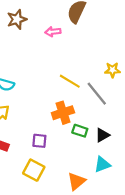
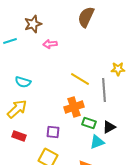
pink arrow: (53, 32) -> (50, 44), moved
gray line: (97, 94) -> (104, 90), turned 35
cyan triangle: (102, 164) -> (97, 142), moved

